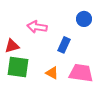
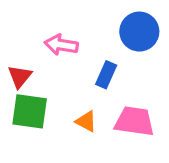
blue circle: (84, 19) -> (139, 32), size x1.5
red triangle: (12, 46) -> (20, 76), turned -35

